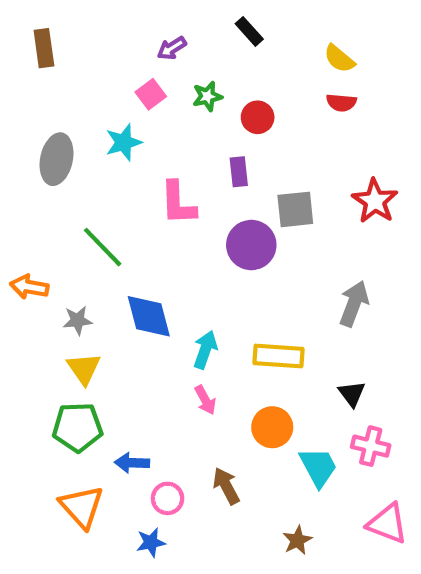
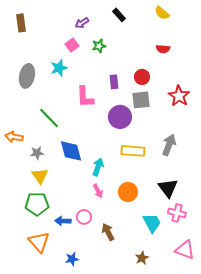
yellow semicircle: (339, 59) -> (162, 13), moved
red circle: (258, 117) -> (142, 77), moved
yellow rectangle: (279, 356) -> (133, 151), moved
black triangle: (352, 394) -> (168, 188), size x1.5
orange circle: (272, 427) -> (128, 192), moved
pink circle: (168, 498) -> (84, 217), moved

